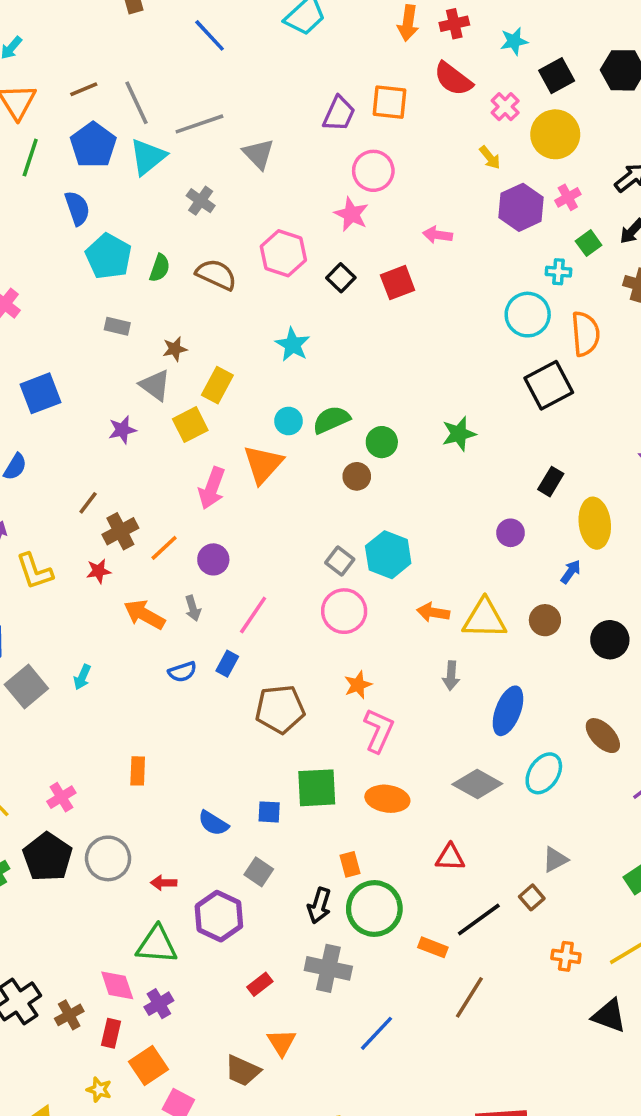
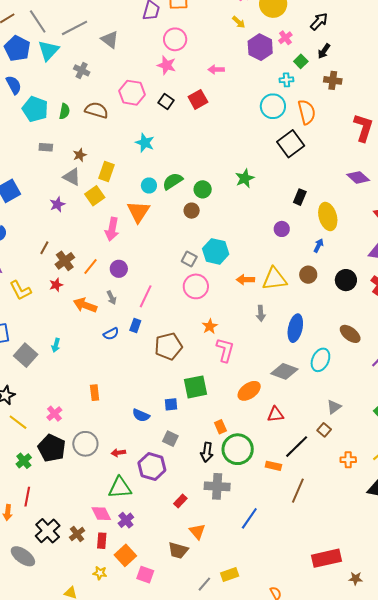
orange ellipse: (387, 799) -> (249, 391), moved, turned -35

